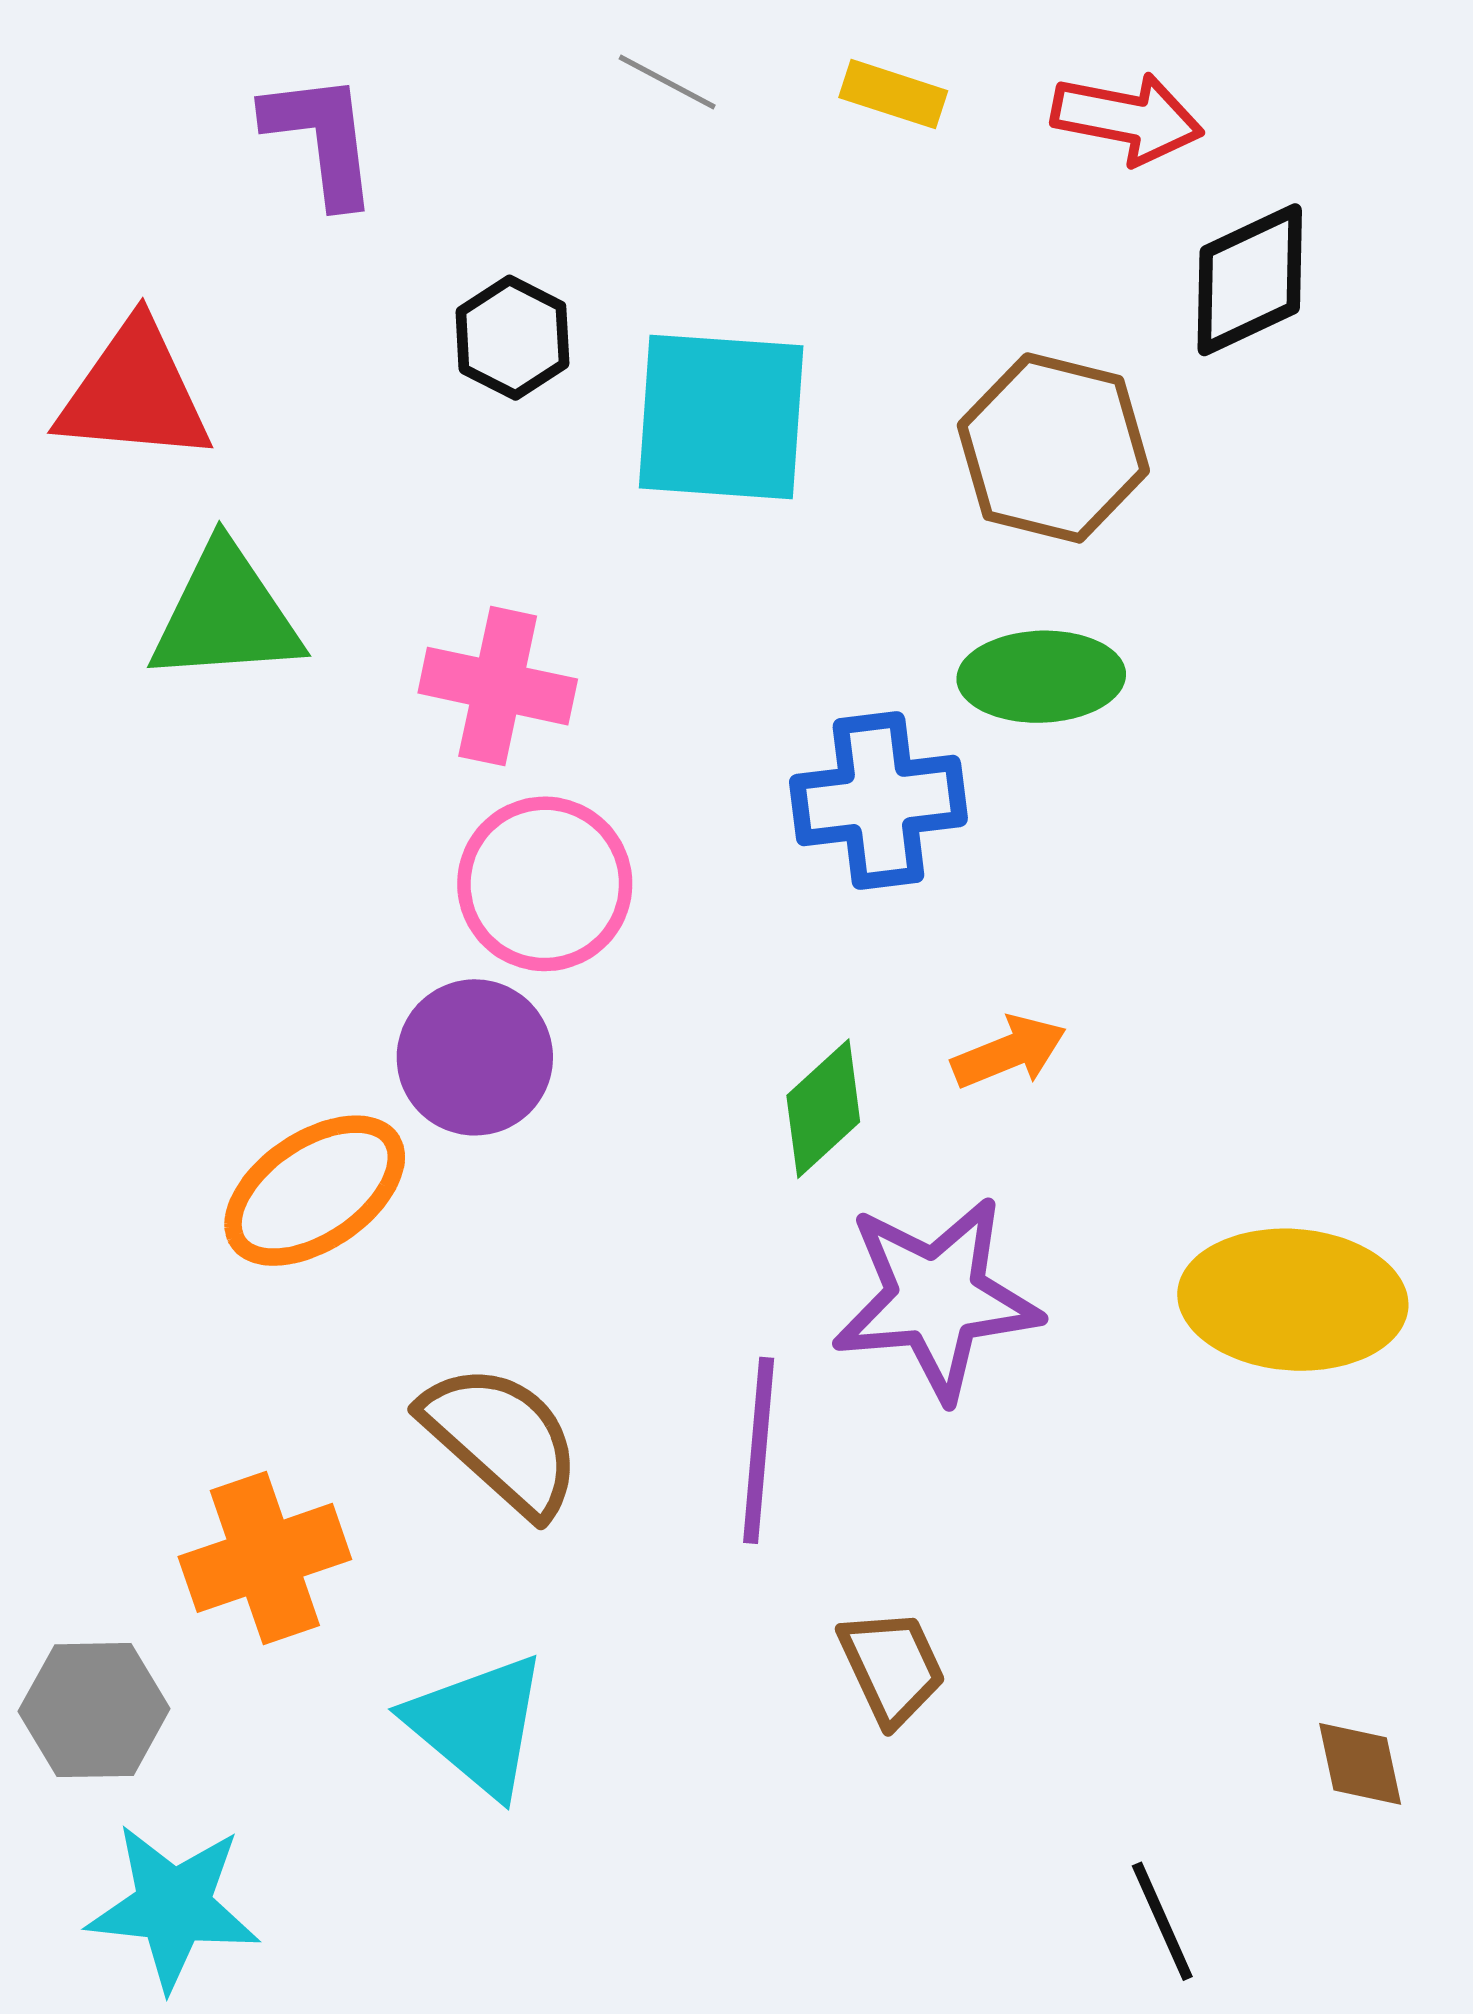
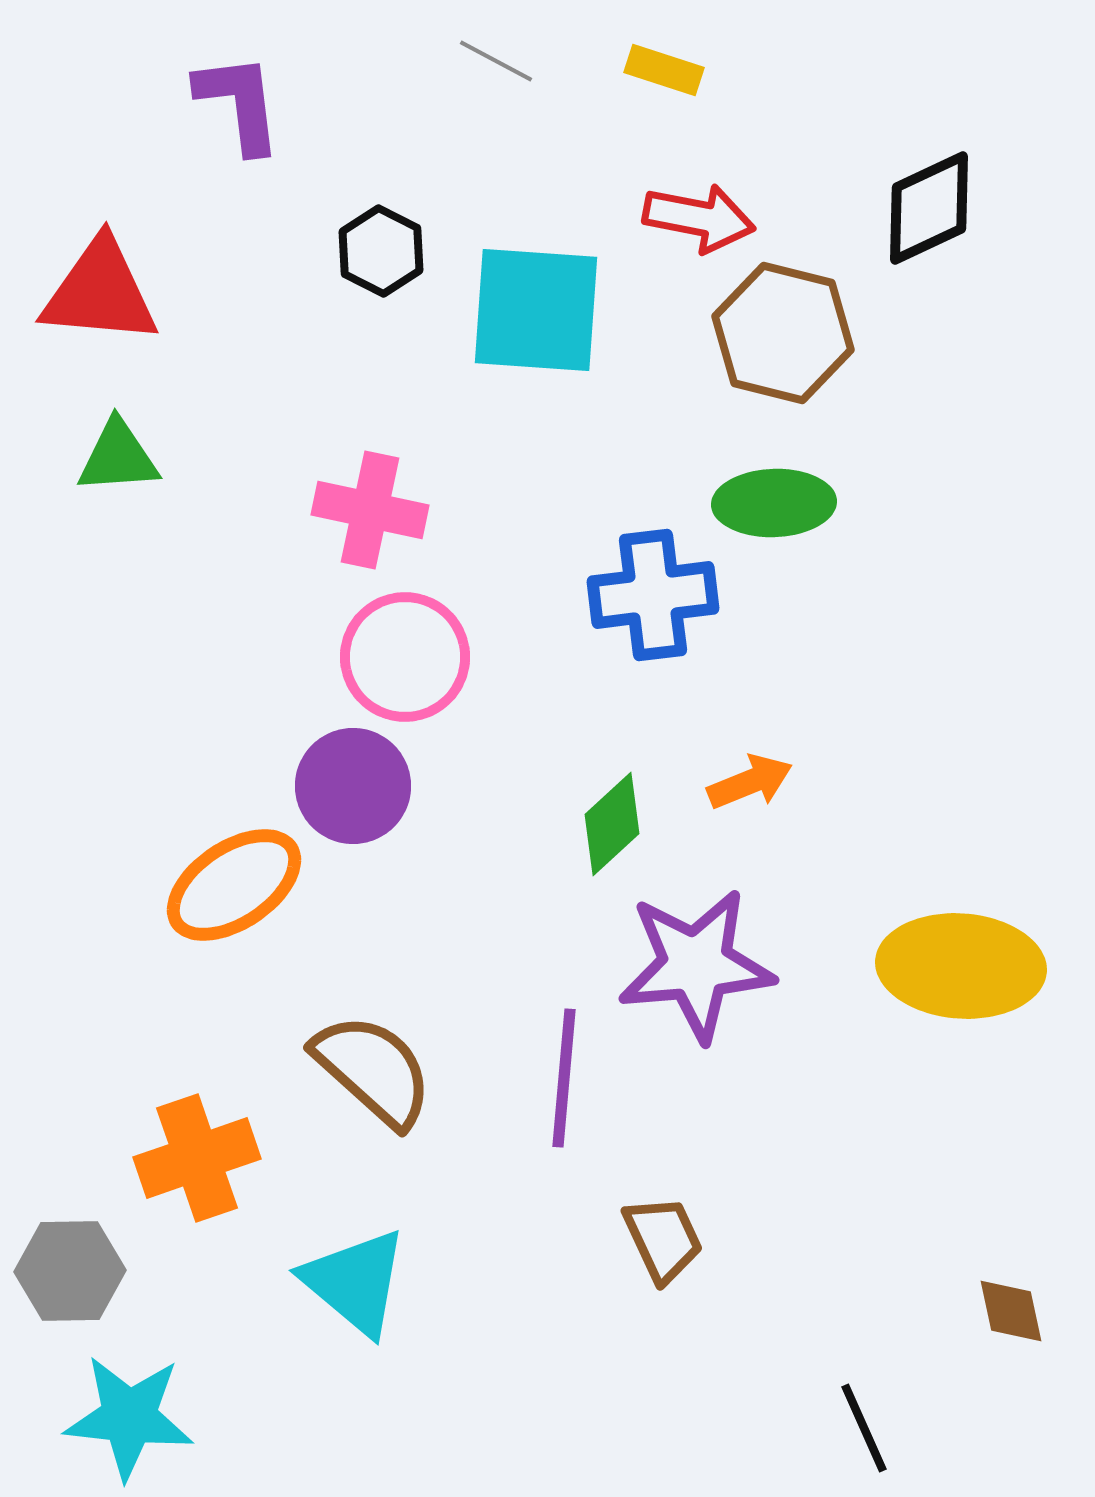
red arrow: (1127, 118) -> (699, 218), moved
green triangle: (226, 615) -> (118, 457), moved, size x0.7

